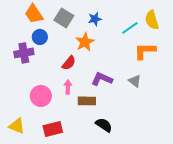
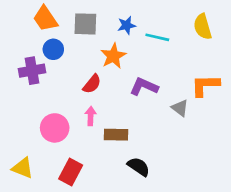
gray square: (64, 18) -> (85, 24), turned -30
cyan line: (130, 28) -> (157, 37), moved, turned 48
orange L-shape: (145, 51) -> (205, 85), moved
purple L-shape: (102, 79) -> (144, 87), moved
red rectangle: (53, 129) -> (71, 172), turned -48

